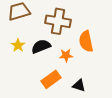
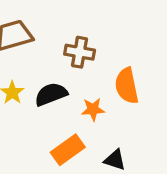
brown cross: (58, 21) -> (80, 52), size x0.7

